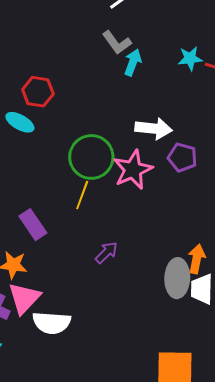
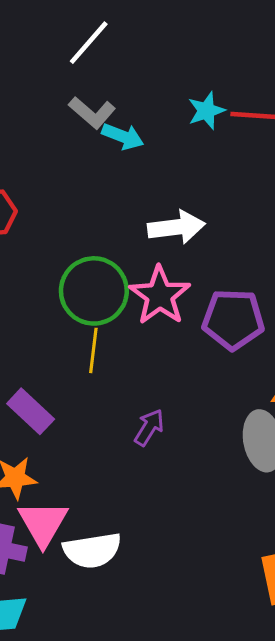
cyan arrow: (133, 62) -> (123, 136), turned 104
purple pentagon: (182, 157) -> (233, 319), moved, size x1.4

